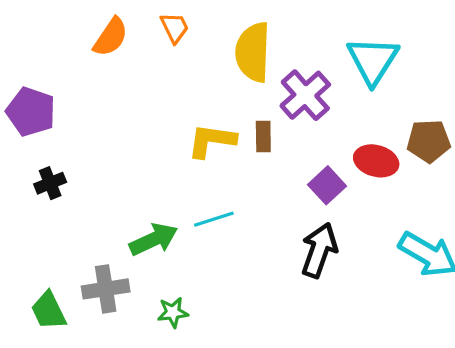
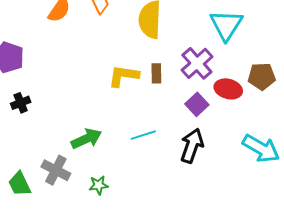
purple cross: (305, 95) -> (197, 63), moved
cyan line: (214, 219) -> (143, 135), moved
gray cross: (106, 289) -> (56, 170), turned 36

